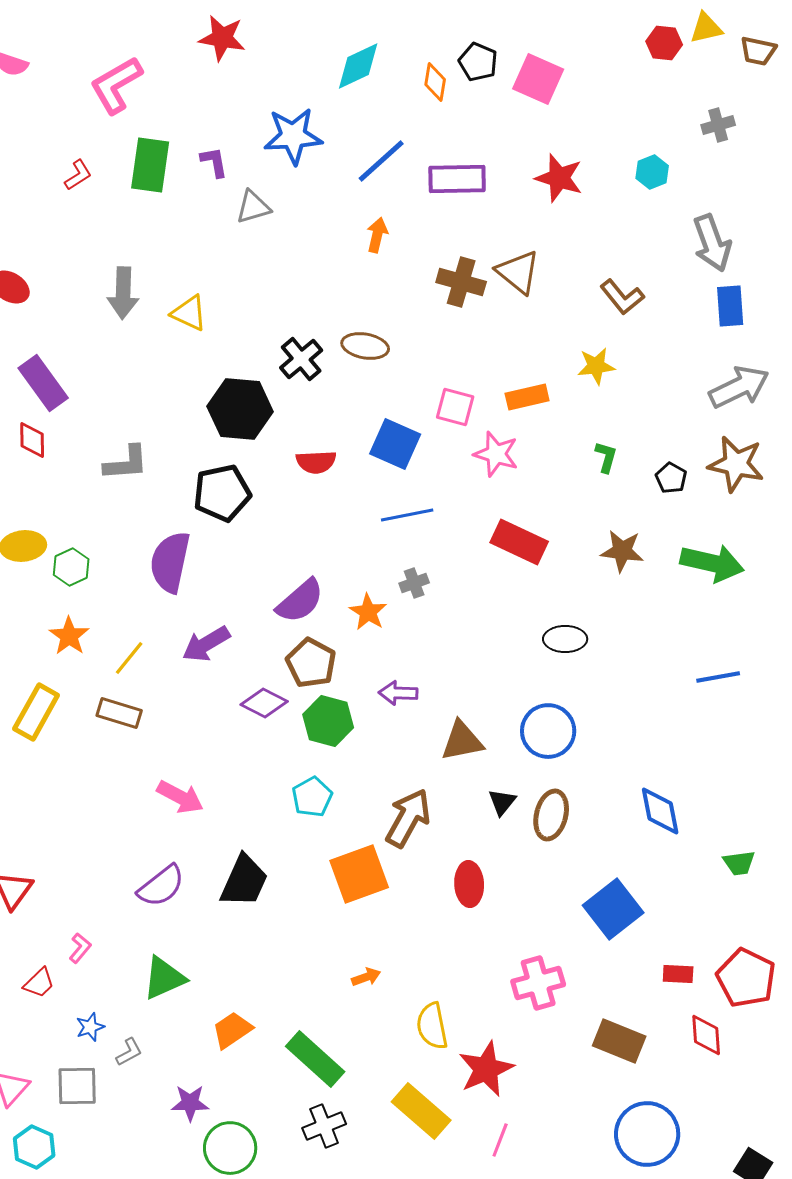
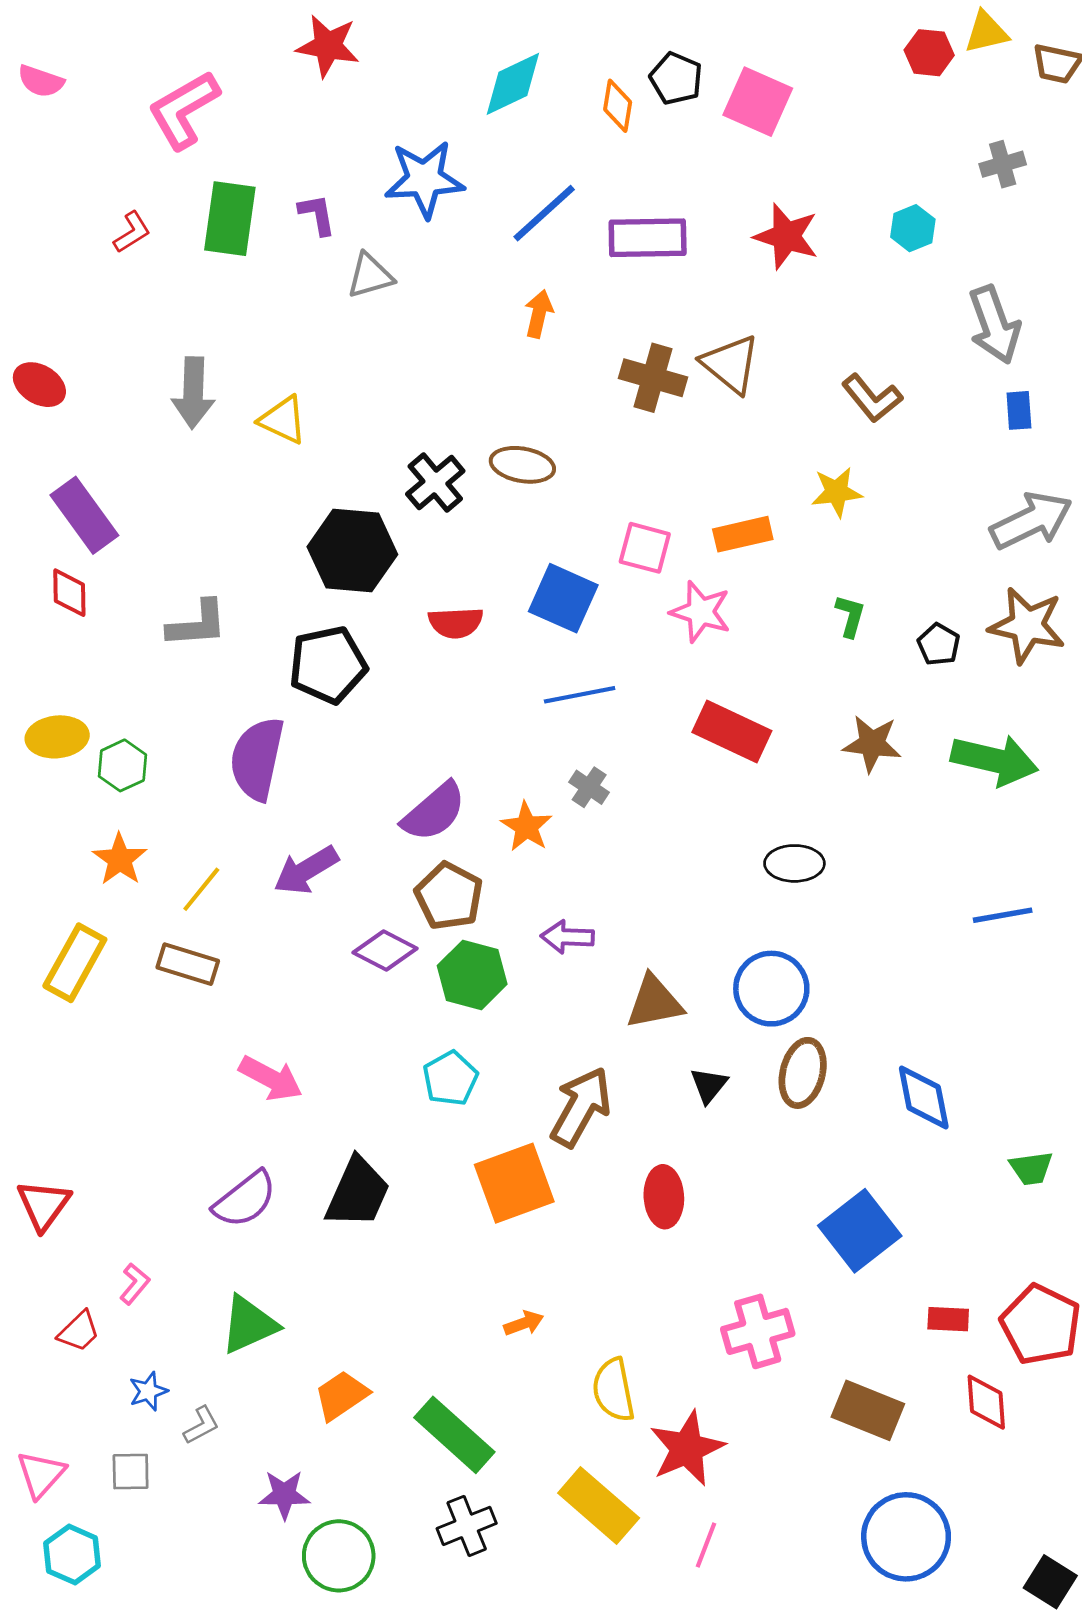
blue rectangle: (730, 306) -> (1019, 410), size x0.7
gray cross: (414, 583) -> (589, 787), turned -36
brown ellipse: (551, 815) -> (803, 1073), moved
gray square: (77, 1086) -> (131, 1472), size x0.7

